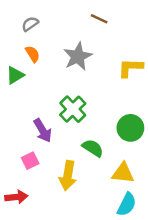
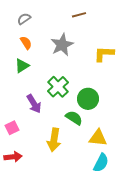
brown line: (99, 19) -> (79, 15), turned -40
green triangle: (15, 75) -> (22, 66), moved
green circle: (130, 128) -> (88, 99), moved
pink square: (30, 161) -> (12, 128), moved

